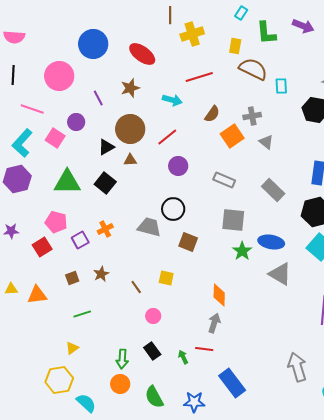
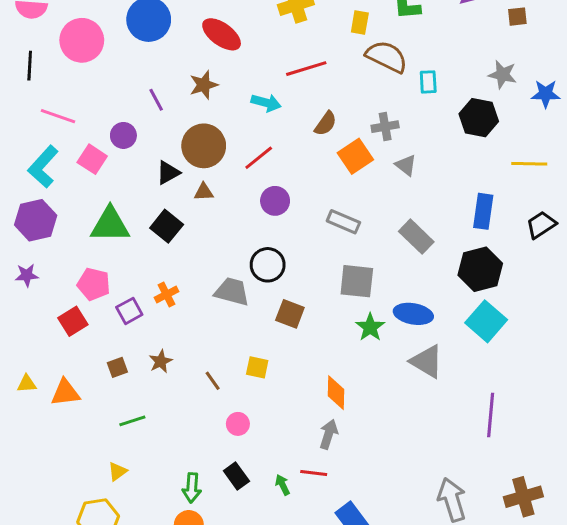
pink circle: (59, 76) -> (82, 40), moved
purple star: (11, 231) -> (27, 275), moved

